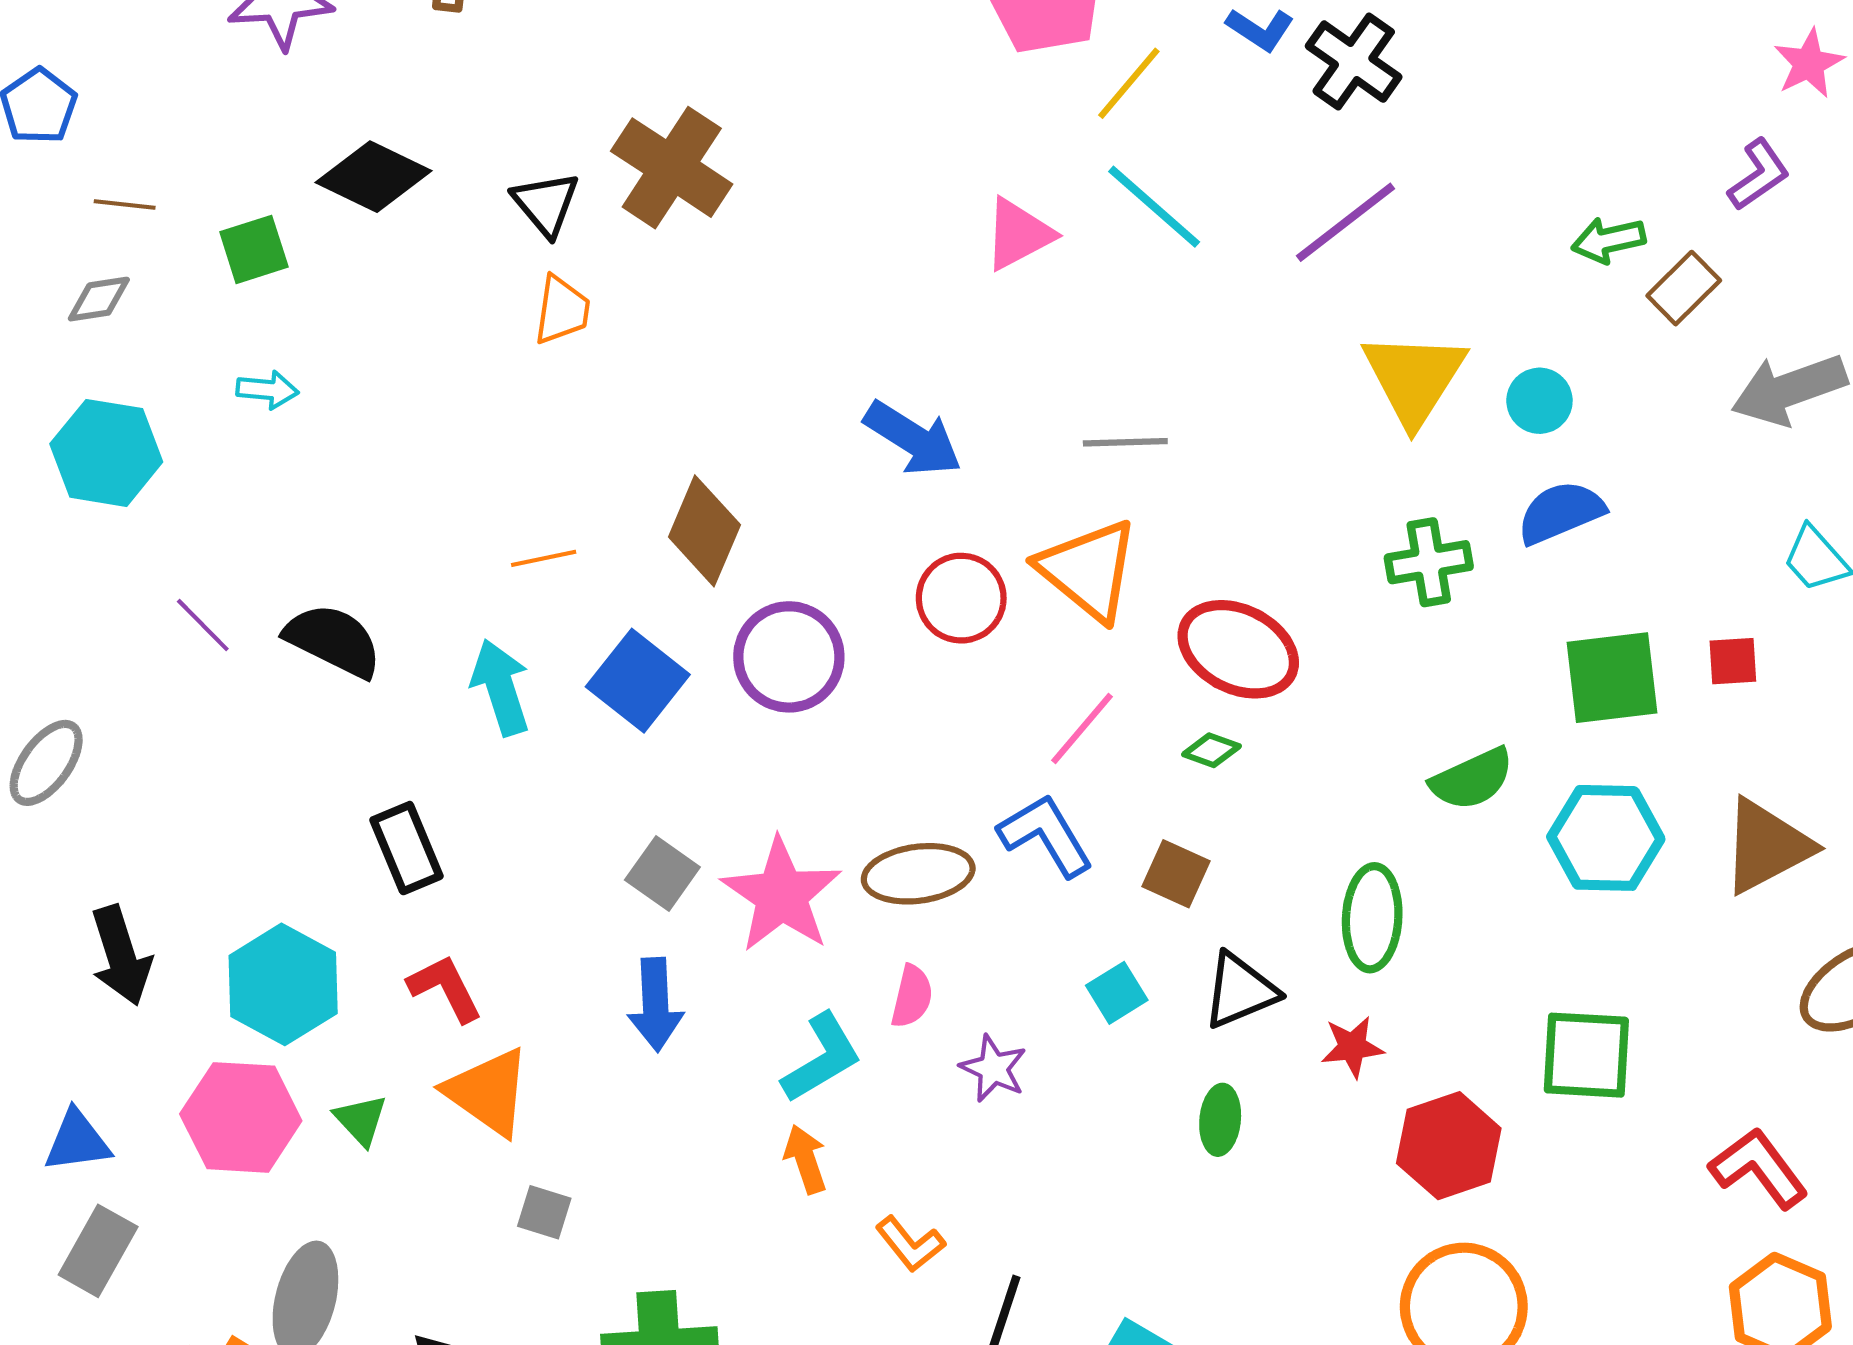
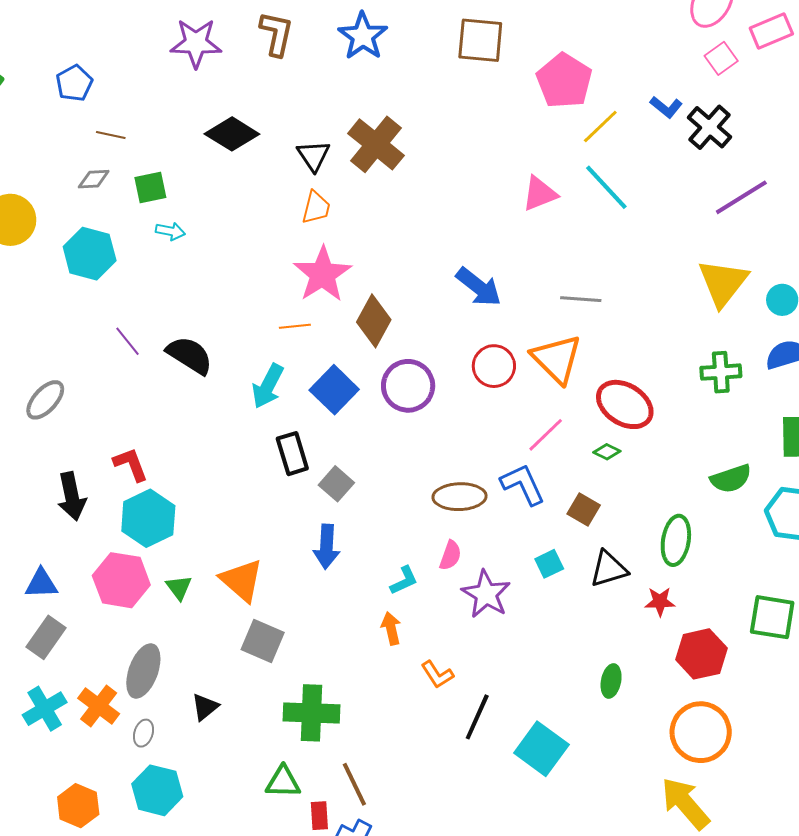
purple line: (1345, 222) -> (741, 197), moved
green square: (254, 249) -> (150, 187), moved
cyan arrow: (501, 687) -> (268, 386), turned -141
black rectangle: (407, 848) -> (292, 454), moved
pink star: (781, 895) -> (322, 274), moved
red L-shape: (445, 988) -> (131, 464), moved
cyan L-shape: (822, 1058) -> (404, 581), size x0.7
purple star: (993, 1068) -> (486, 594), size x1.5
green ellipse: (1220, 1120) -> (611, 681), moved
gray square: (544, 1212) -> (263, 641), size x1.6

